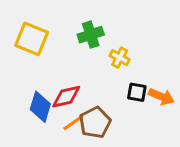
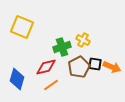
green cross: (91, 35) -> (62, 47), moved
blue diamond: (40, 107) -> (17, 79), moved
brown pentagon: (95, 123) -> (79, 67), moved

